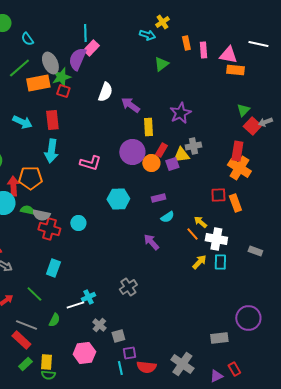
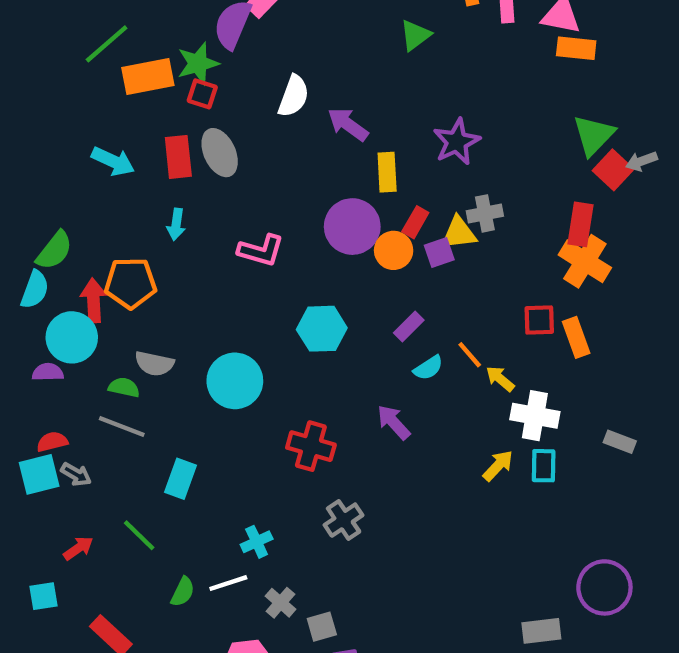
gray ellipse: (50, 63) -> (220, 153), moved
green triangle: (243, 110) -> (594, 135), size x1.5
cyan arrow: (51, 151) -> (176, 224), size x0.6
purple rectangle: (158, 198) -> (409, 327), turned -32
green semicircle: (27, 210) -> (124, 387), moved
cyan circle: (78, 223) -> (235, 381), size x1.6
red cross: (49, 229) -> (311, 446), moved
orange line: (192, 234) -> (470, 355), moved
white line: (75, 305) -> (228, 583), moved
gray line: (26, 325) -> (122, 427), moved

